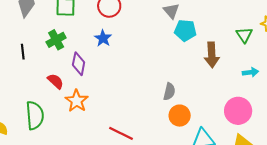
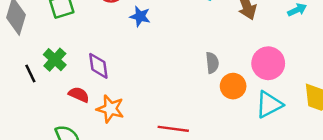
blue star: (103, 38) -> (140, 16), moved
green cross: (56, 40) -> (55, 60), moved
pink circle: (238, 111) -> (268, 63), moved

